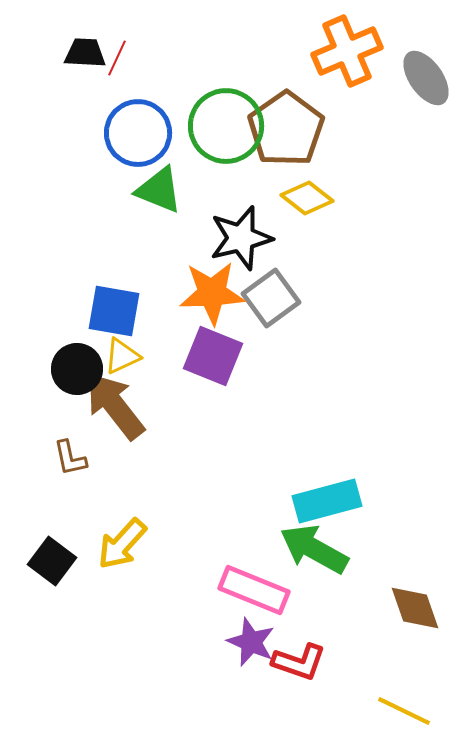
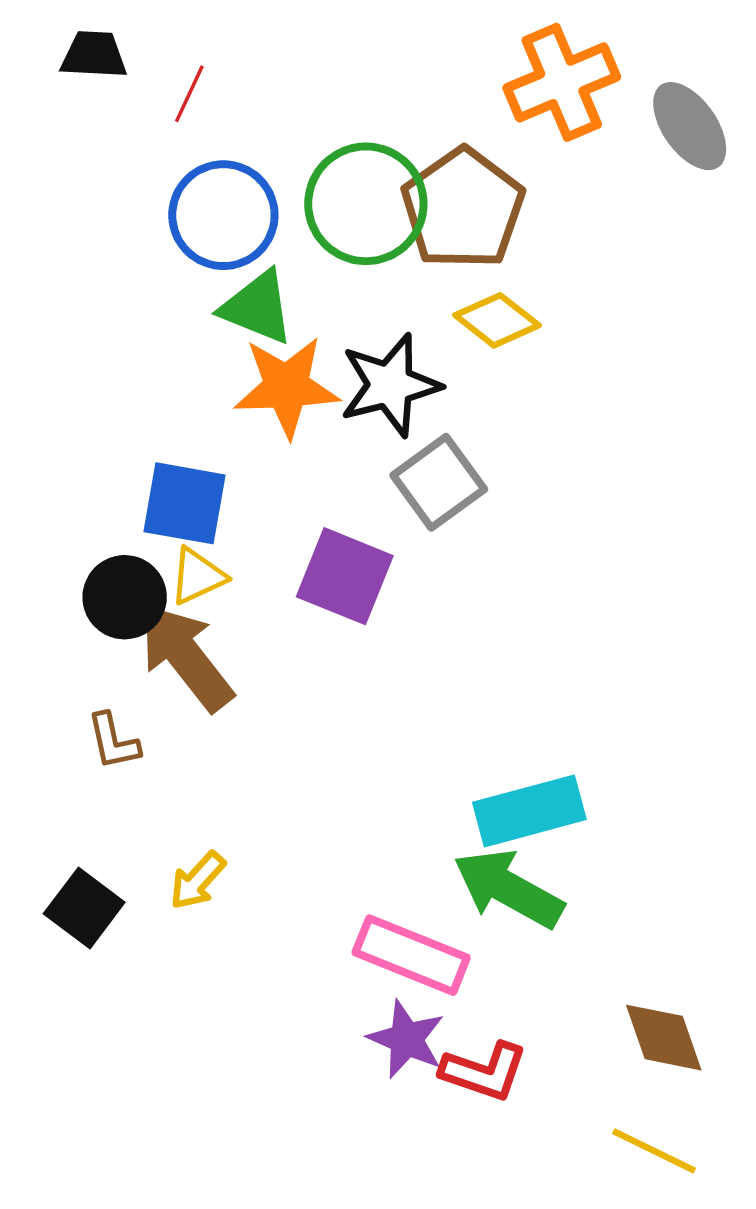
black trapezoid: (85, 53) -> (94, 55), moved
orange star: (212, 293) -> (287, 387), moved
yellow arrow: (122, 544) -> (197, 881), size x0.7
brown diamond: (415, 608) -> (664, 1038), moved

